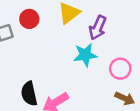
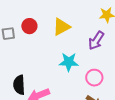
purple arrow: (98, 28) -> (96, 41), moved

